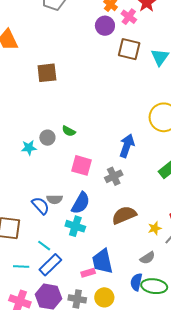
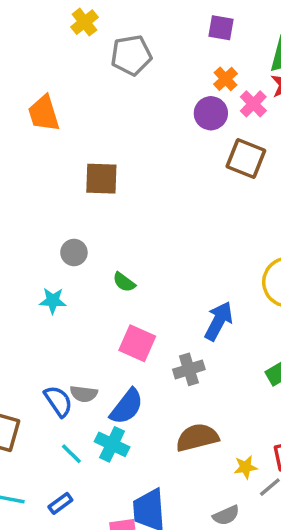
gray circle: (47, 138) -> (74, 252), moved
cyan line: (44, 246) -> (71, 454), moved
blue rectangle: (50, 265) -> (60, 503), size x0.6

